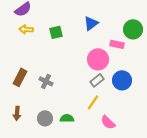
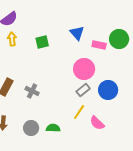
blue triangle: (91, 23) -> (77, 33), turned -35
yellow arrow: (26, 29) -> (12, 39), turned 80
pink rectangle: (117, 44) -> (99, 45), moved
pink semicircle: (108, 122) -> (97, 123), moved

